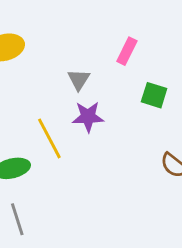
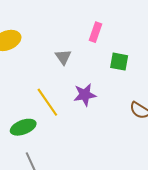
purple star: (88, 117) -> (85, 95), moved

